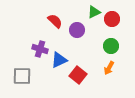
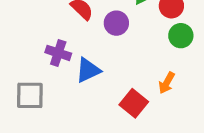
green circle: (111, 46) -> (181, 36), moved
red square: (78, 75) -> (134, 103), moved

